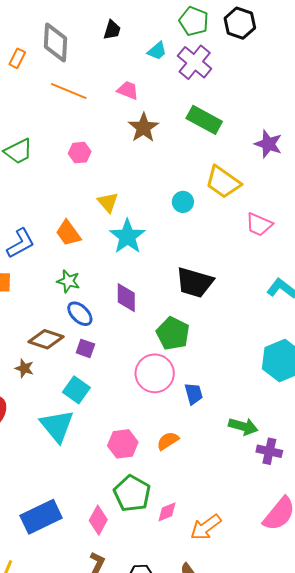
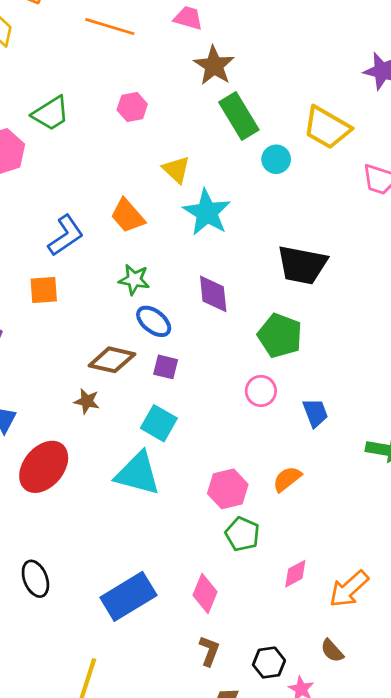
green rectangle: (204, 120) -> (239, 116), moved, turned 36
pink circle: (155, 373) -> (261, 391), size x0.6
cyan triangle: (57, 426) -> (138, 474), turned -30
green pentagon: (132, 494) -> (242, 534), moved, size x0.7

